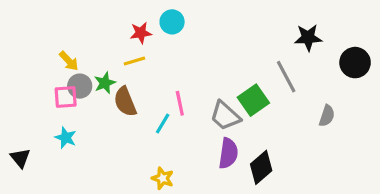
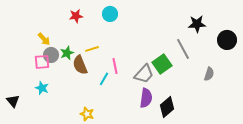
red star: (141, 33) -> (76, 16), moved
yellow line: (134, 61) -> (92, 49), moved
gray trapezoid: (225, 116) -> (144, 74), turned -90
yellow star: (163, 178) -> (87, 114), moved

